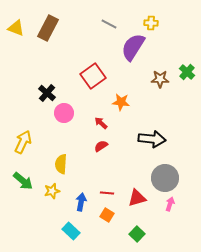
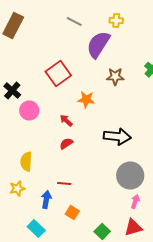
brown star: (160, 79) -> (115, 76), moved
red line: (107, 193) -> (64, 184), moved
red triangle: (137, 198) -> (133, 228), moved

